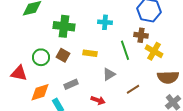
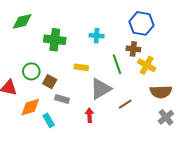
brown square: (63, 55) -> (50, 82), moved
gray triangle: (109, 74) -> (101, 89), size x1.6
gray rectangle: (71, 84) -> (62, 99), turned 40
red arrow: (98, 100) -> (89, 115), turned -112

